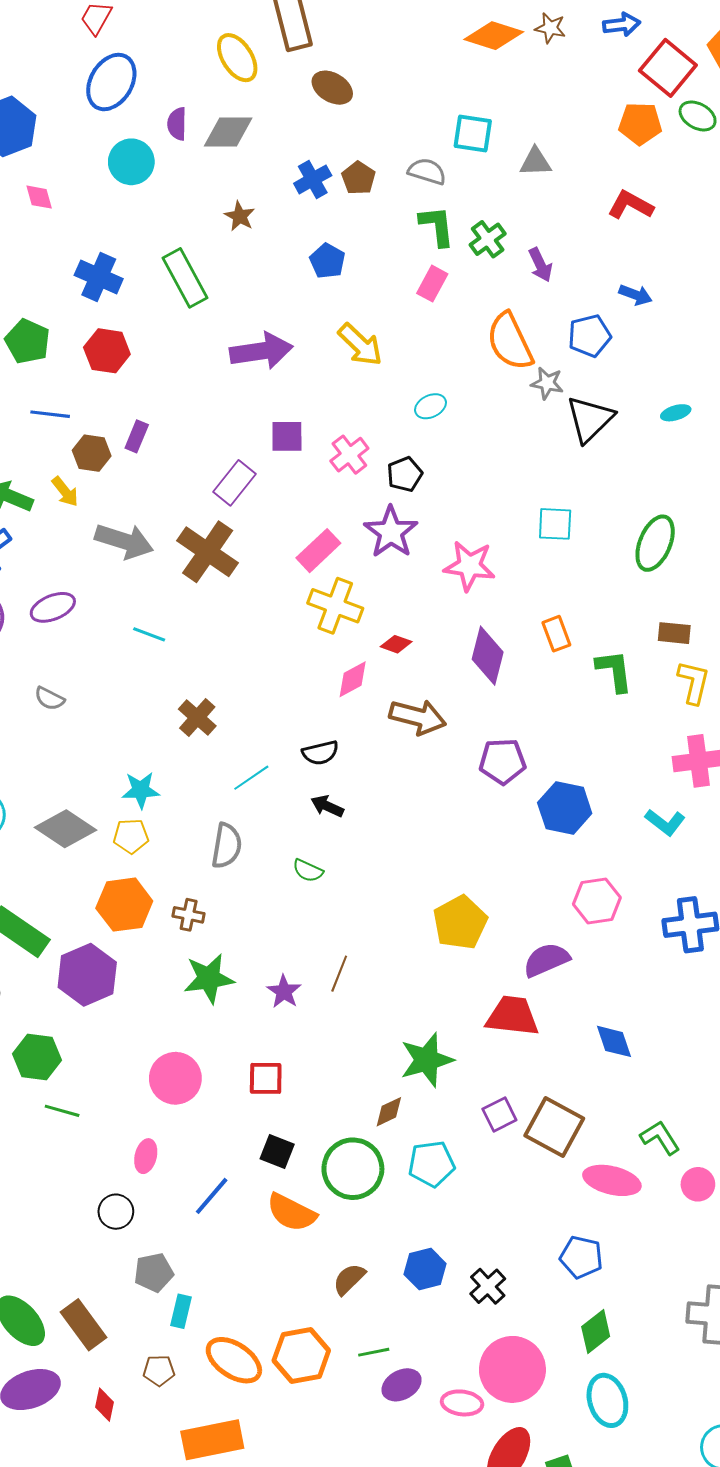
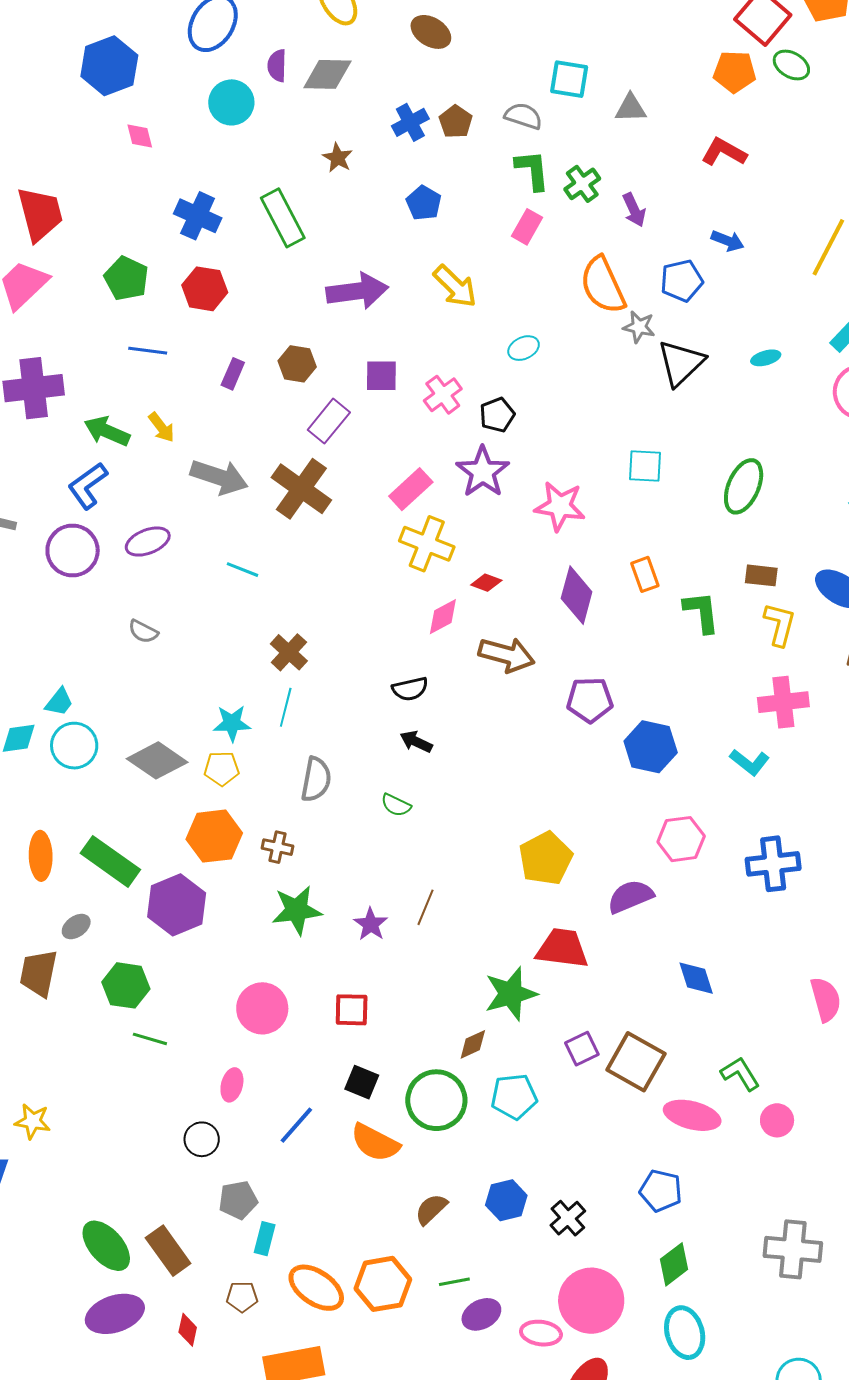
brown hexagon: (92, 453) -> (297, 364), moved
cyan line: (251, 778) -> (286, 707), moved, turned -42
red trapezoid: (512, 1016) -> (562, 948), moved

